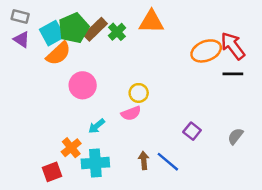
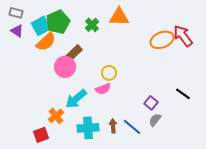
brown rectangle: (95, 29) -> (73, 54), moved
black line: (233, 74) -> (183, 94), moved, turned 35
cyan arrow: (97, 126) -> (76, 99), size x1.6
gray semicircle: (235, 136) -> (155, 120), moved
cyan cross: (95, 163) -> (88, 128), moved

